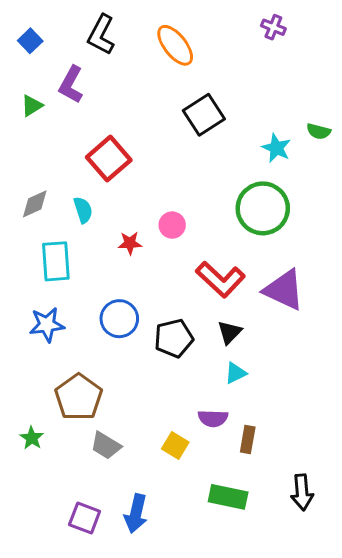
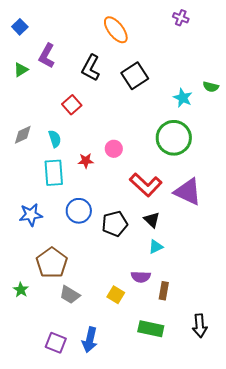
black L-shape: (101, 35) -> (91, 68), moved
red square: (109, 159) -> (72, 105), size x0.7
cyan rectangle: (56, 261) -> (54, 173), moved
black triangle: (230, 332) -> (152, 220), turned -30

